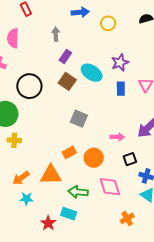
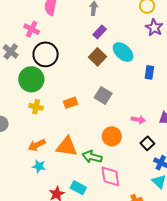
purple star: (120, 63) -> (154, 28), moved, turned -30
black circle: (29, 86) -> (46, 54), moved
orange rectangle: (69, 152) -> (70, 103), moved
black square: (130, 159) -> (147, 143), turned -32
pink diamond: (110, 187) -> (110, 176), moved
green arrow: (78, 192) -> (92, 157), moved

